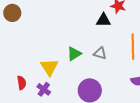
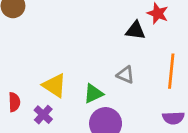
green triangle: (74, 54) -> (93, 93), moved
yellow triangle: (49, 67) -> (54, 85), turned -30

